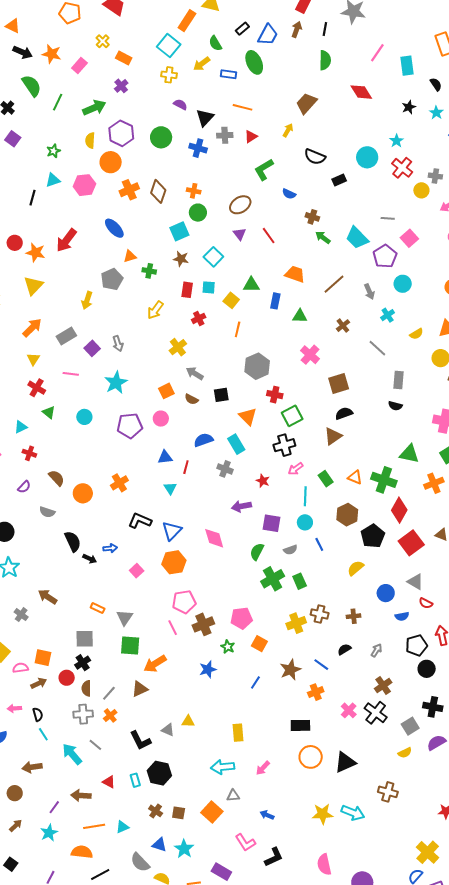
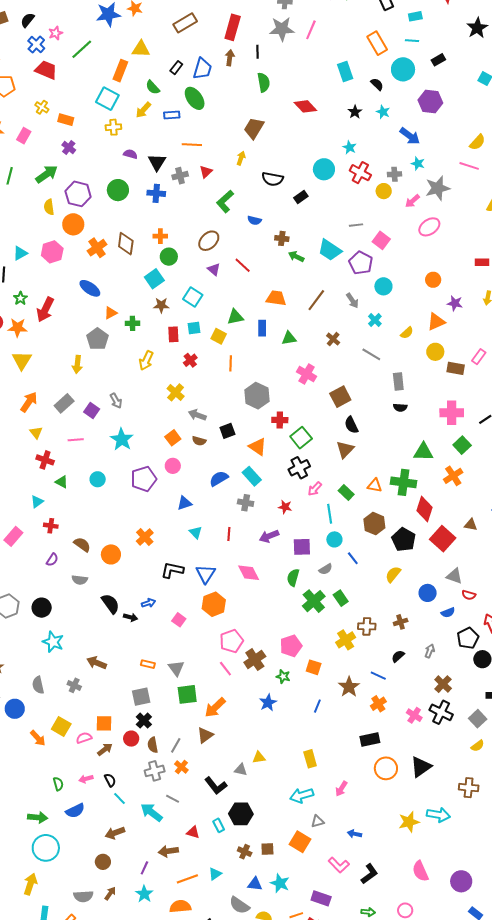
pink line: (377, 53) -> (311, 30), moved
green star: (54, 151) -> (20, 298), moved
black semicircle: (344, 413) -> (351, 425), turned -84
red line: (186, 467) -> (229, 534), moved

